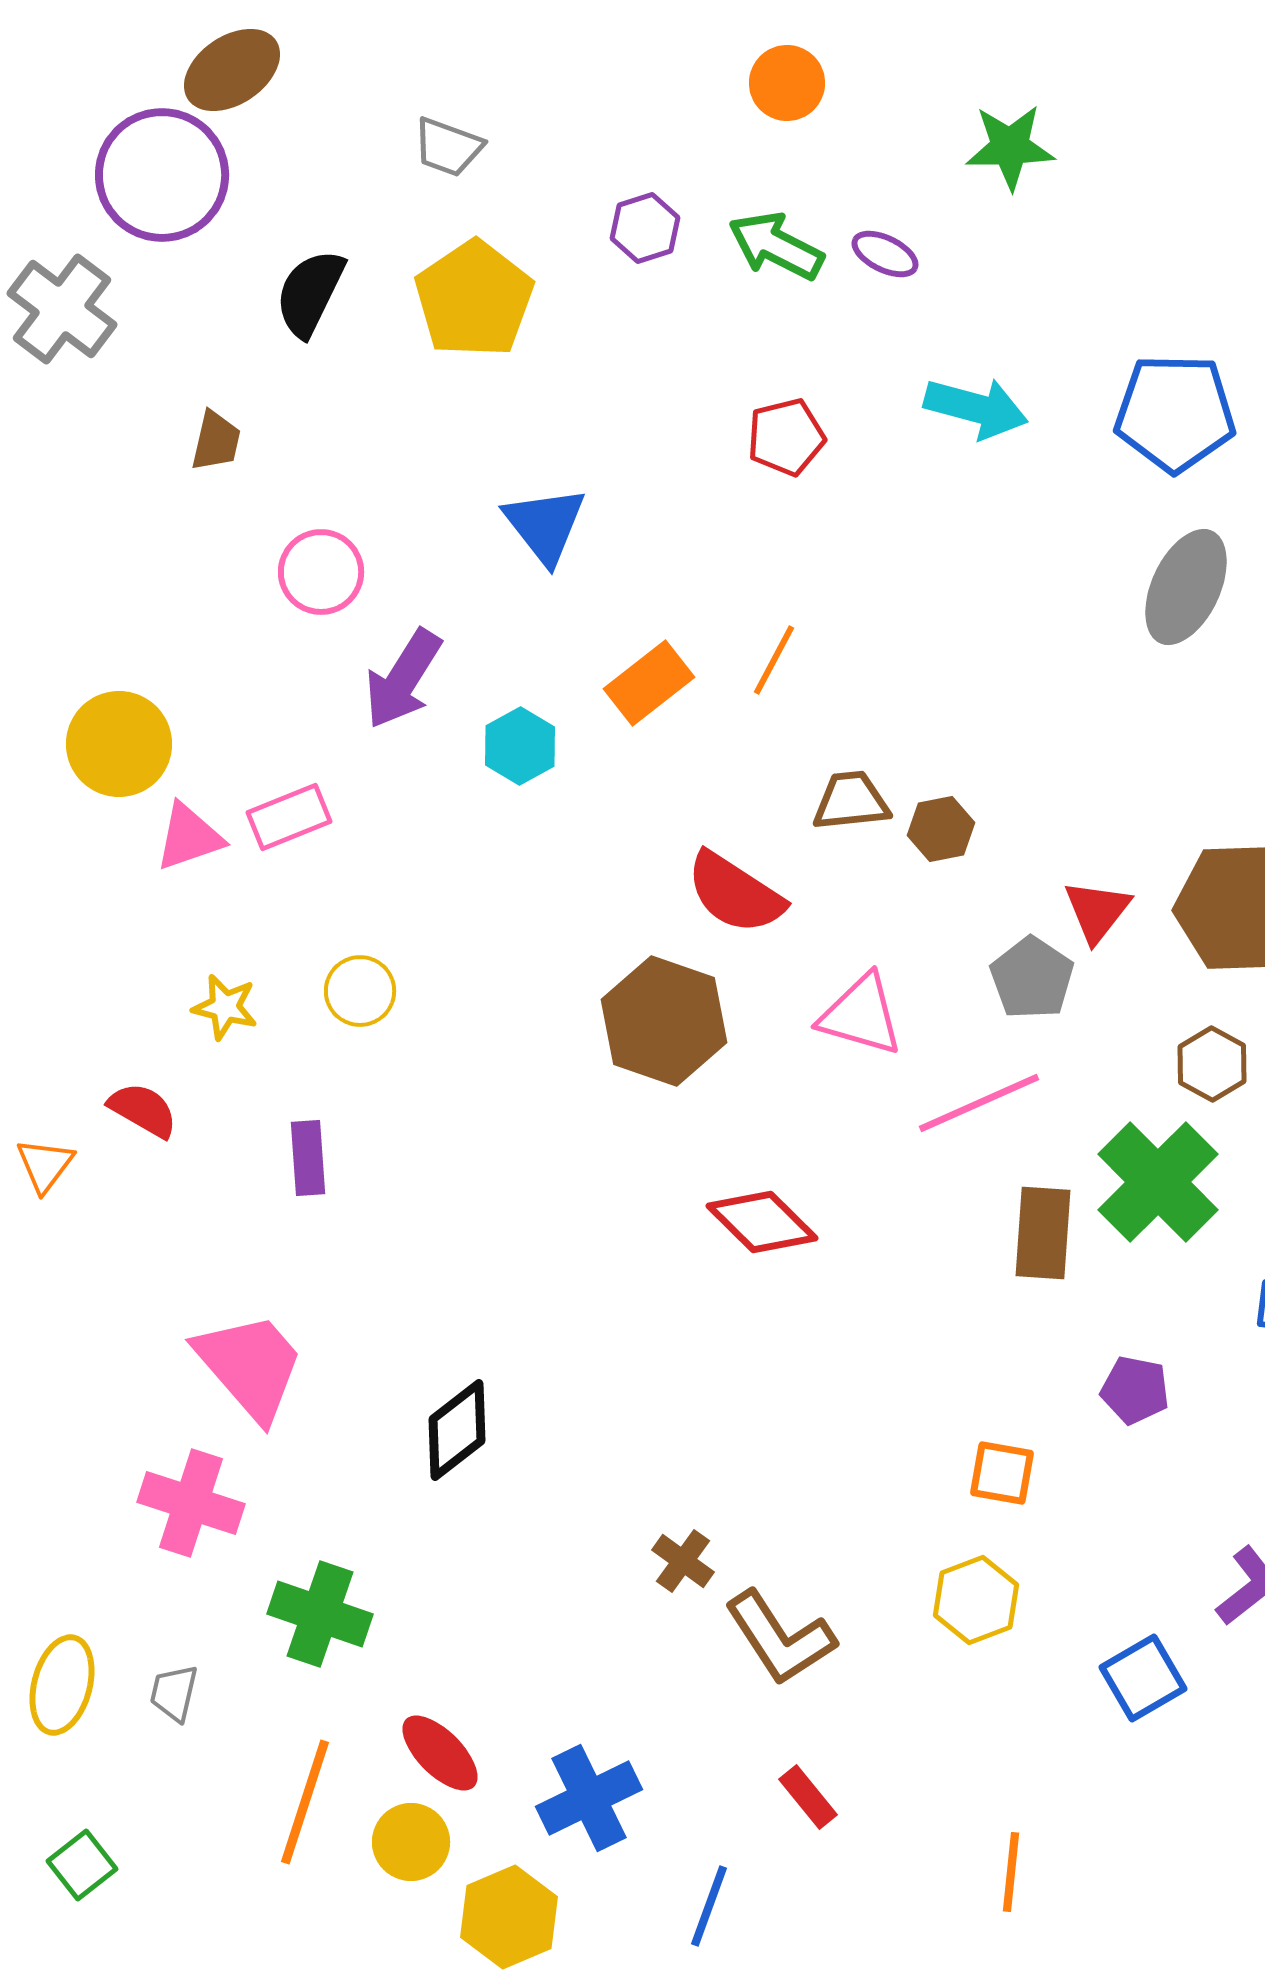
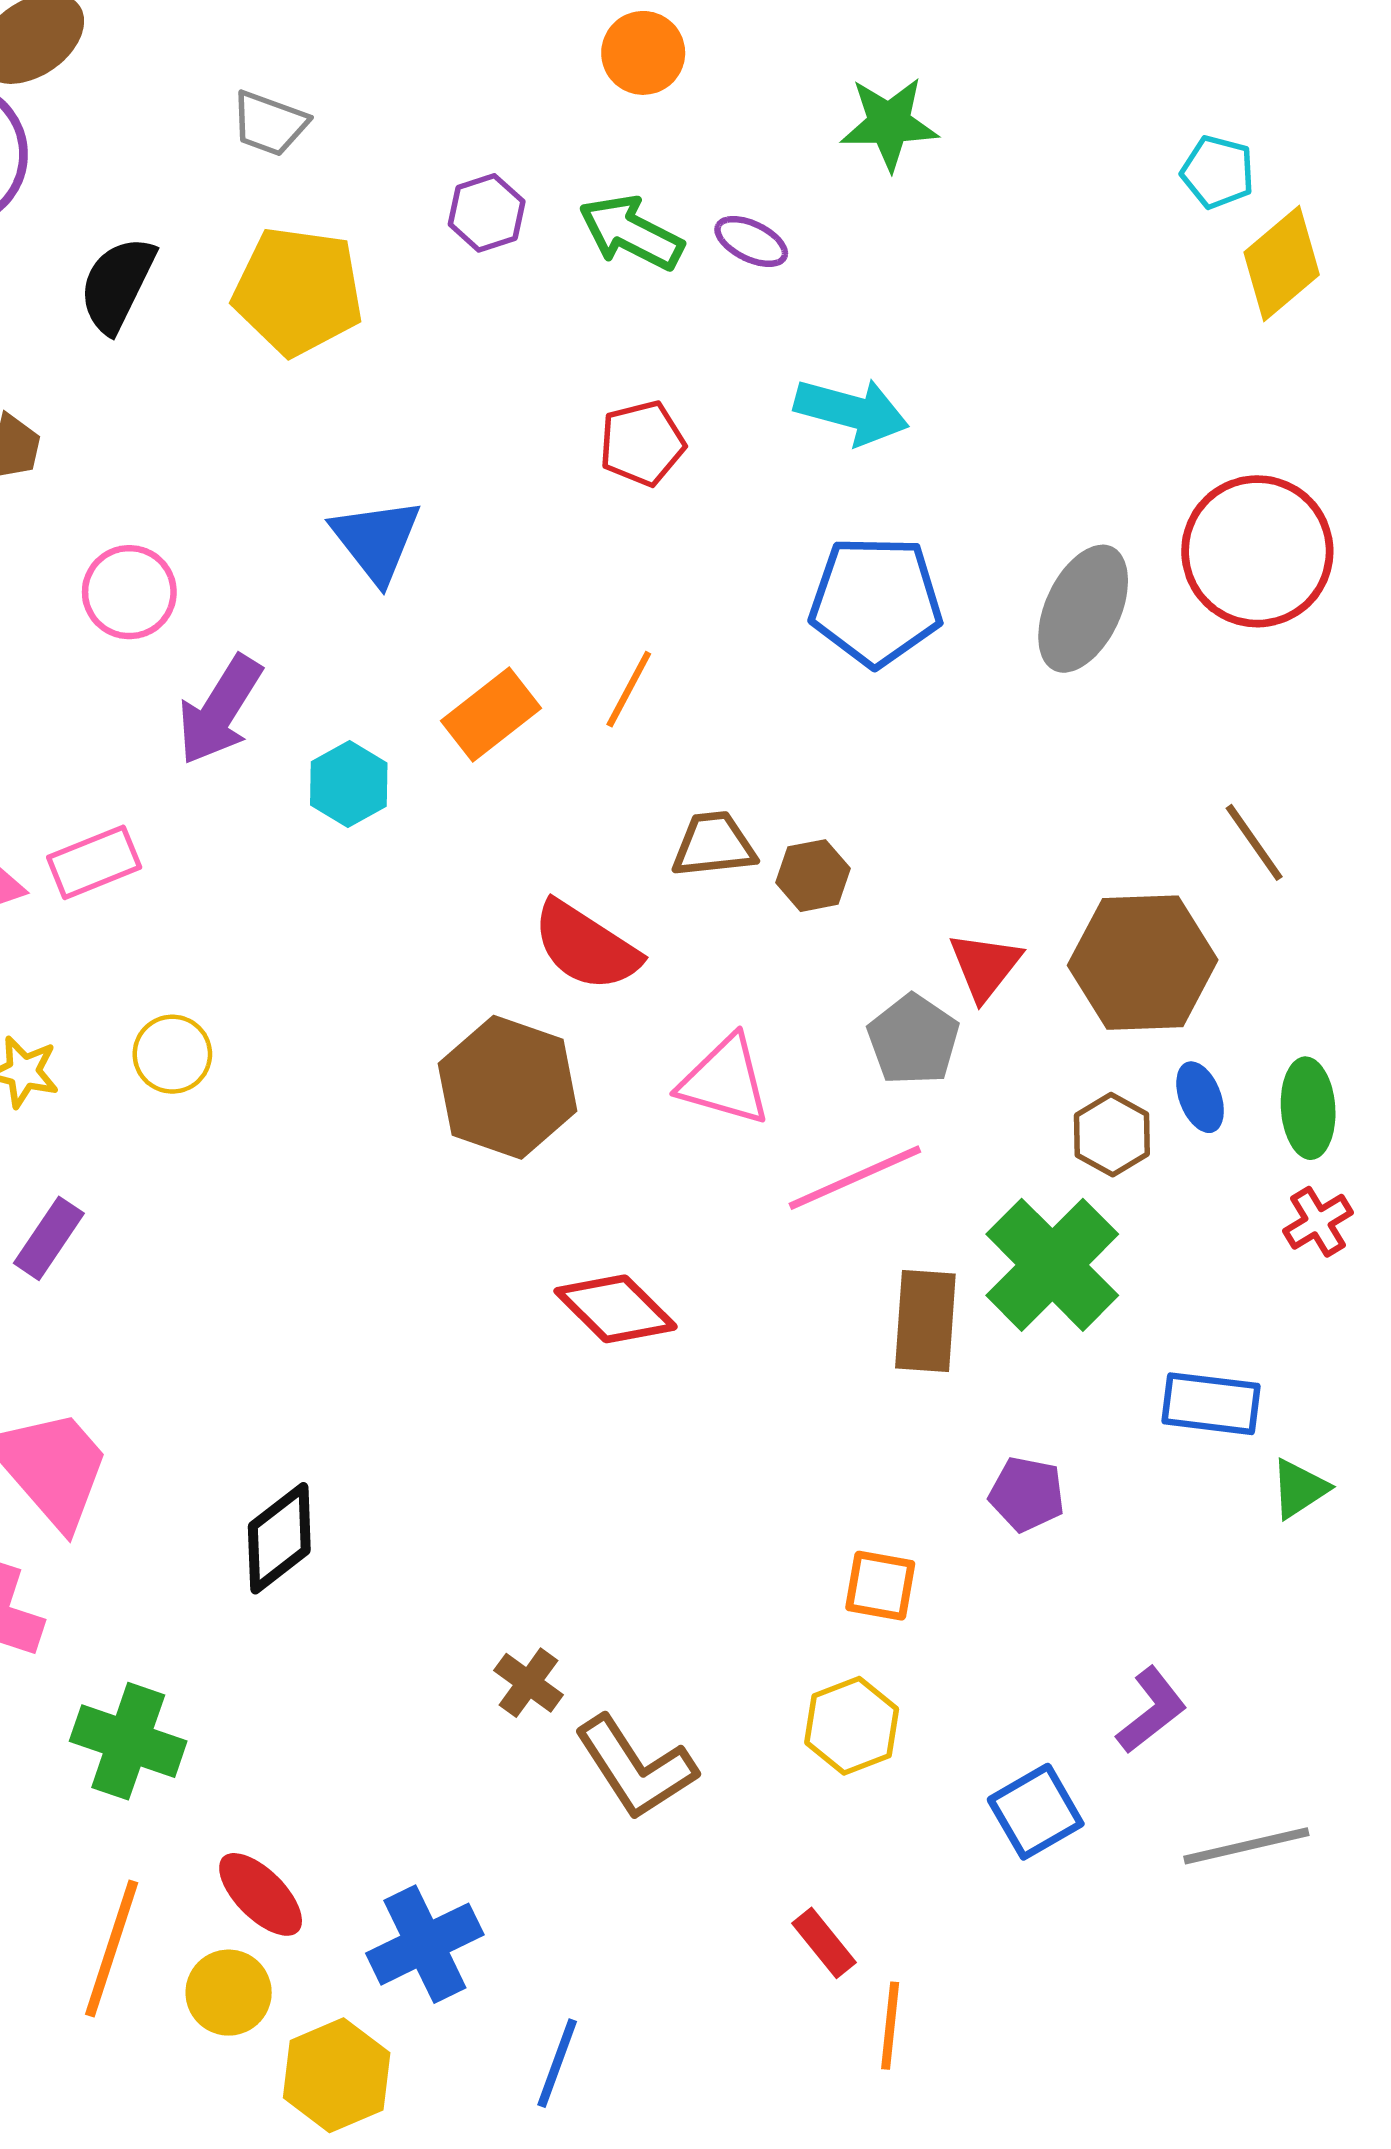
yellow pentagon: (474, 299) -> (298, 291), turned -30
blue pentagon: (1175, 413) -> (876, 601), moved
purple rectangle: (308, 1158) -> (49, 1238), moved, turned 38
red rectangle: (808, 1797) -> (824, 1943), moved

